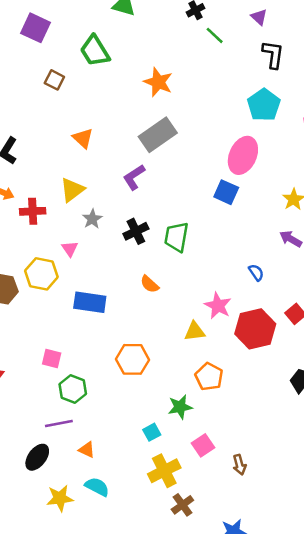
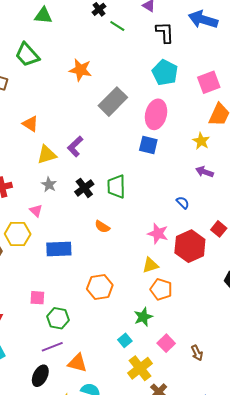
gray rectangle: (158, 135) -> (113, 102), moved
yellow triangle: (72, 190) -> (47, 155), moved, turned 30
yellow triangle: (195, 331) -> (150, 265), moved
orange triangle: (87, 450) -> (77, 363), size x1.5

